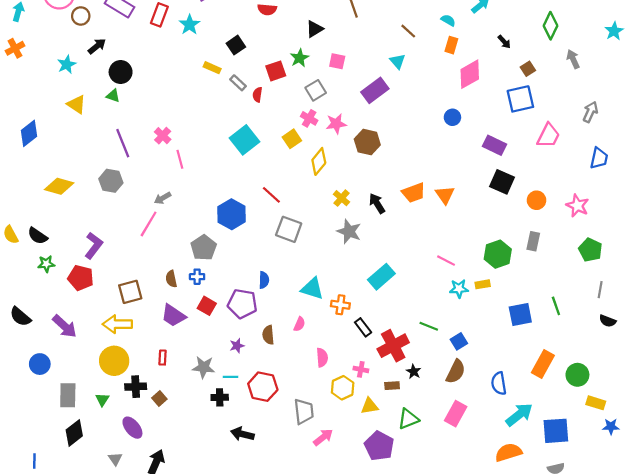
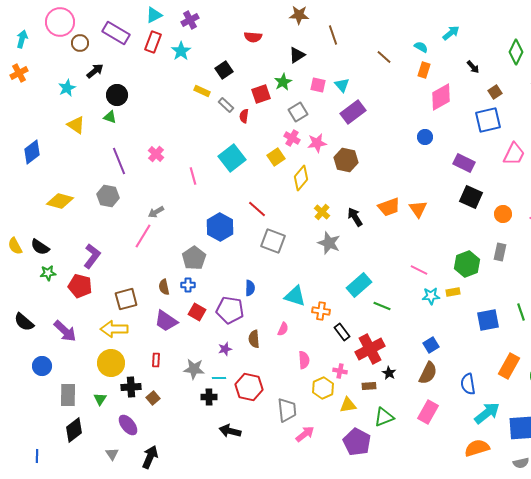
cyan triangle: (397, 61) -> (342, 85), moved
pink line: (180, 159) -> (193, 176), moved
green line: (429, 326) -> (382, 306), moved

